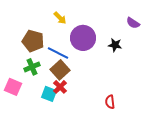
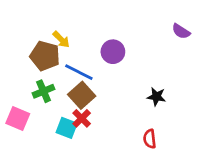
yellow arrow: (60, 18) -> (61, 39), moved
purple circle: (83, 38) -> (113, 52), size x0.7
black star: (115, 45) -> (156, 97), moved

